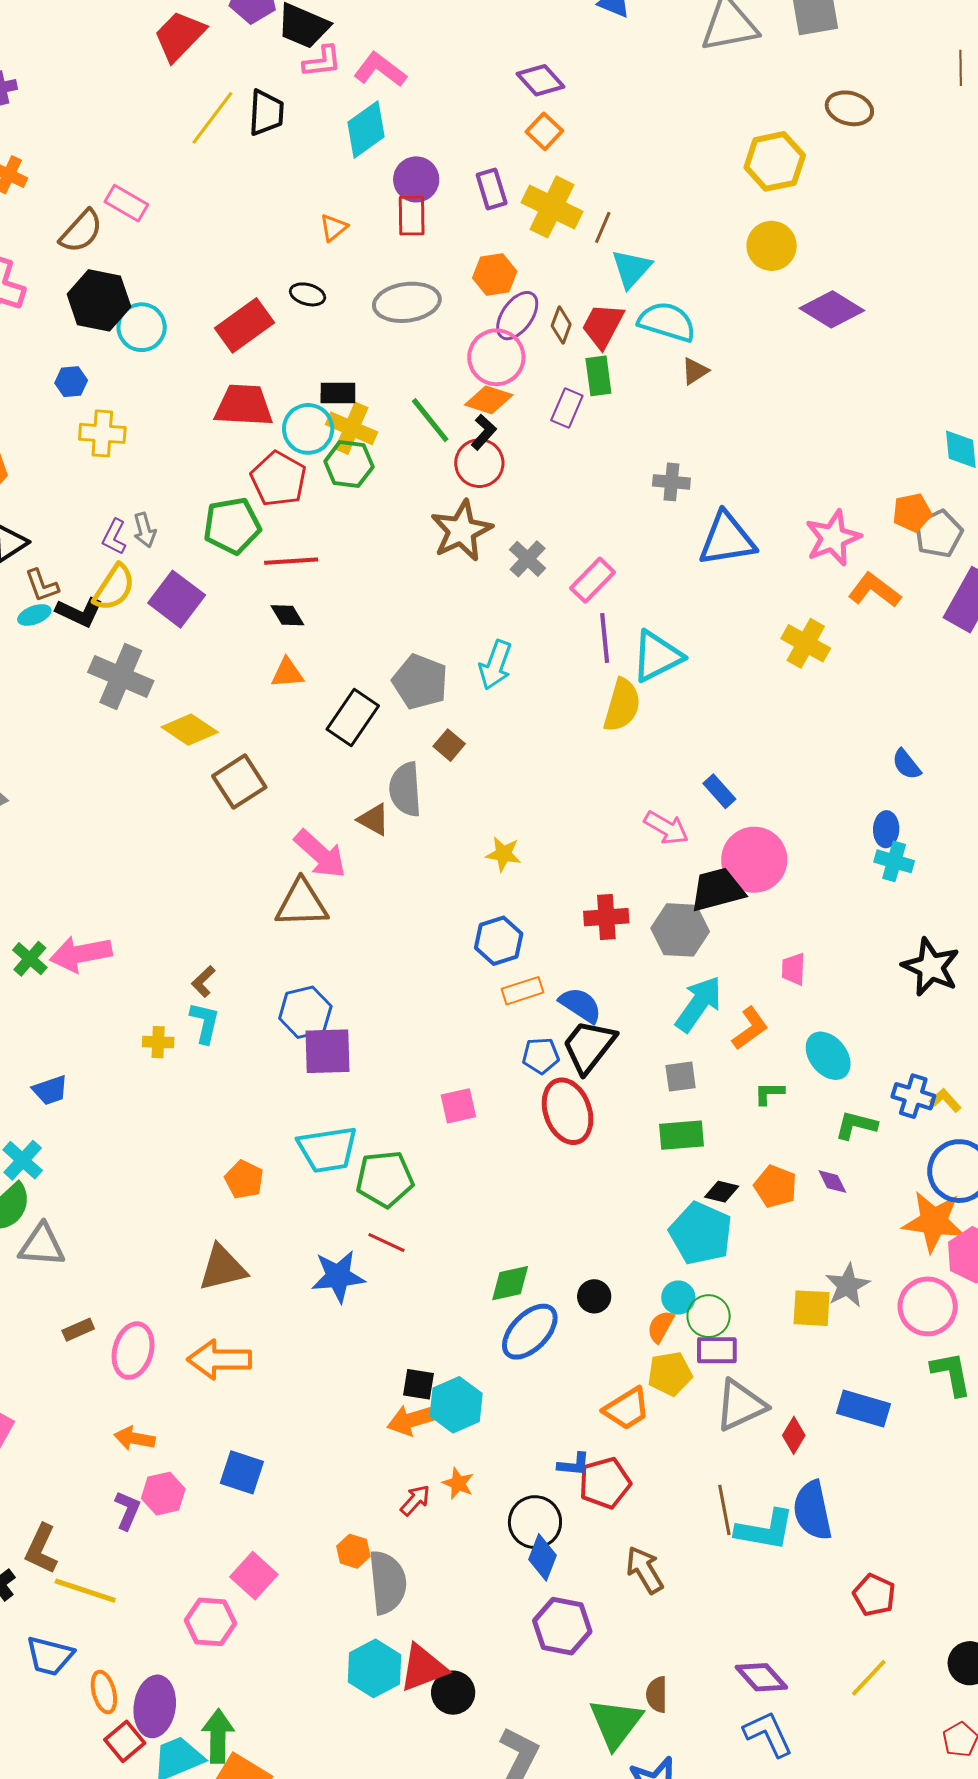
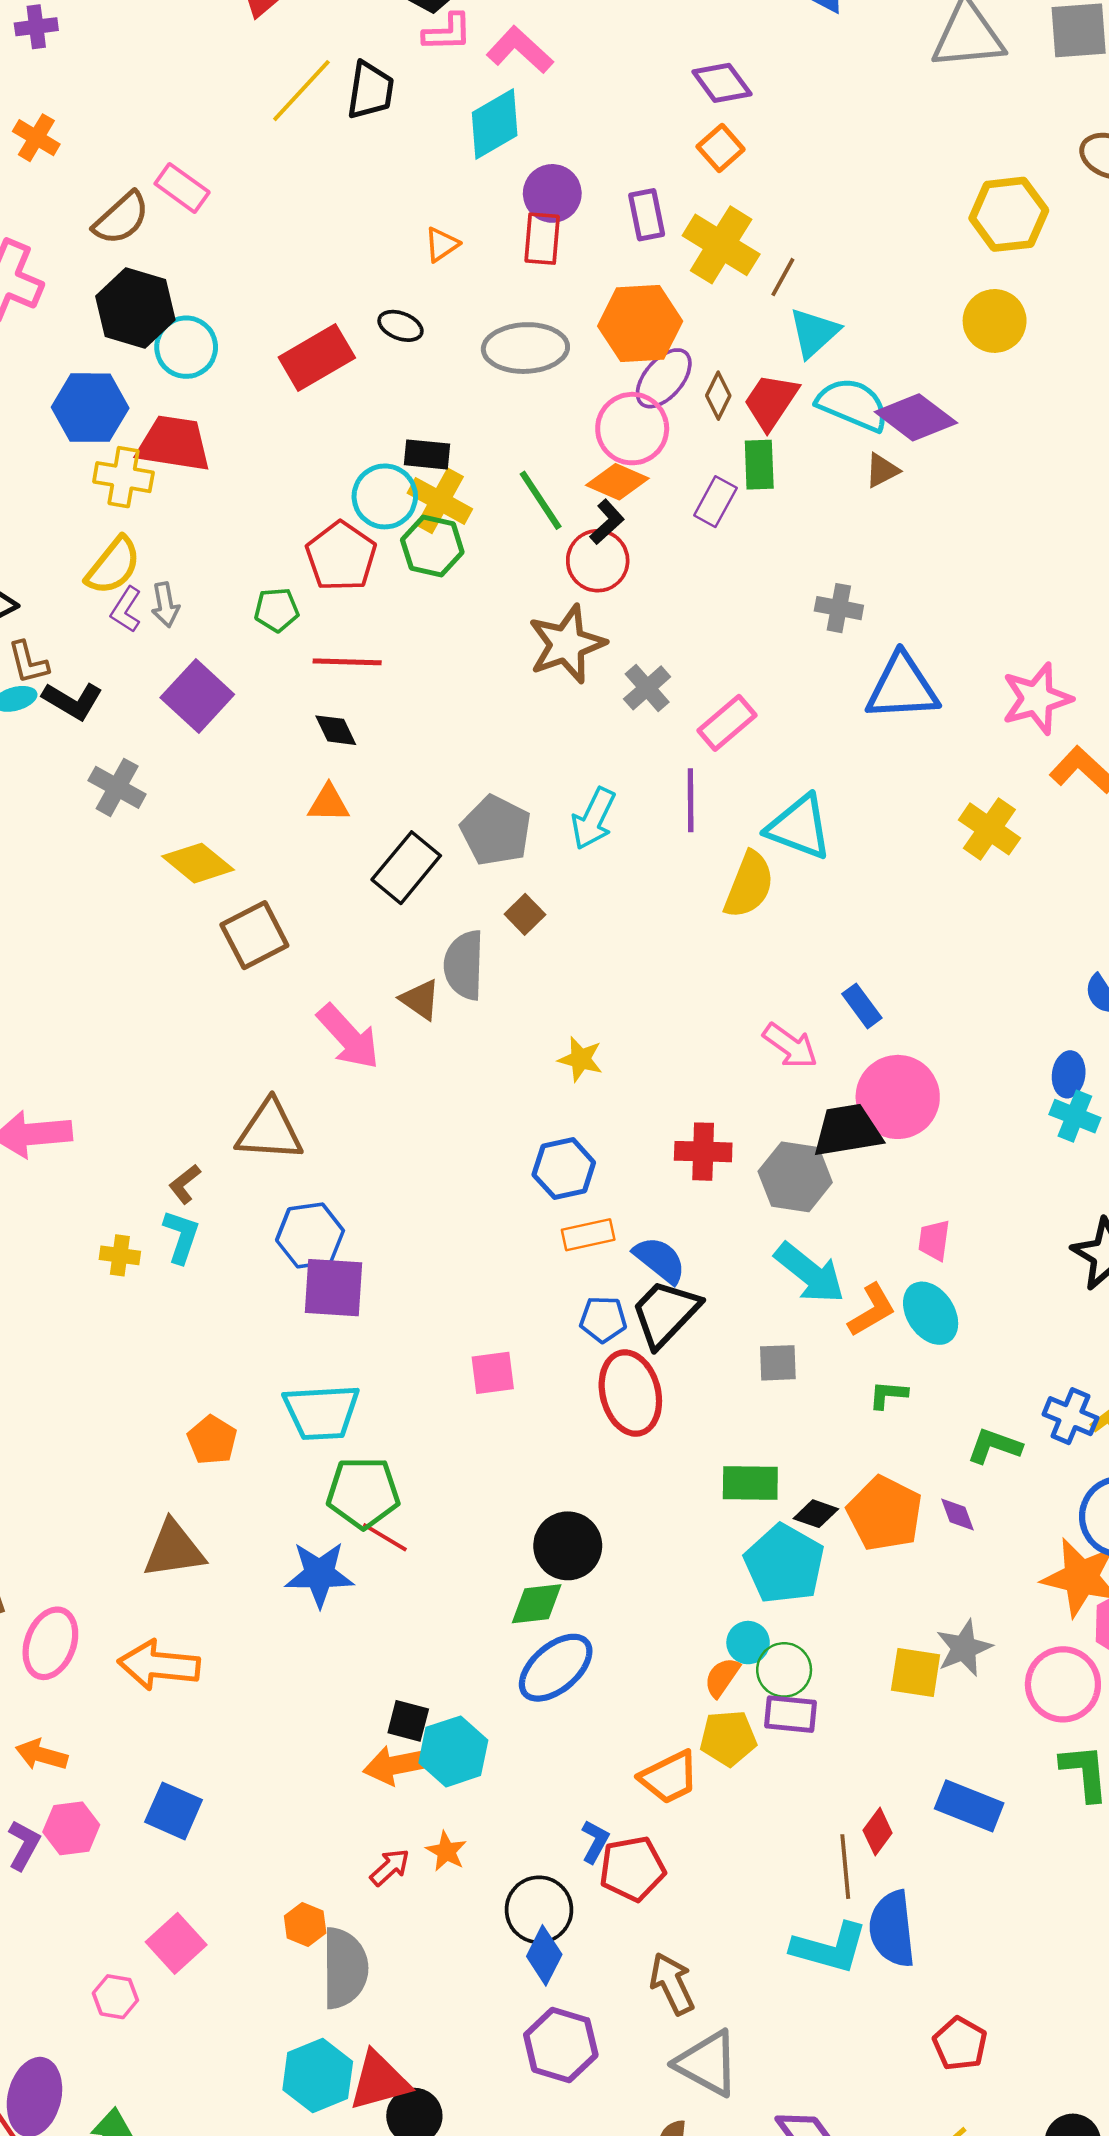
orange hexagon: (495, 275) -> (640, 324), size x1.5
purple diamond: (832, 309) -> (916, 417), moved
blue hexagon: (71, 382) -> (90, 408), size x1.8
red trapezoid: (244, 405) -> (174, 444), moved
green pentagon: (232, 526) -> (277, 610), size x0.6
yellow semicircle: (114, 587) -> (113, 566), moved
purple line: (605, 638) -> (691, 800), moved
cyan triangle: (657, 656) -> (799, 827), turned 42
gray cross: (121, 676) -> (117, 787), size x0.7
brown triangle: (302, 903) -> (270, 1131), moved
cyan arrow: (699, 1004) -> (810, 1273), turned 88
cyan ellipse: (828, 1056) -> (931, 1313), moved
green rectangle: (682, 1135) -> (750, 1483), moved
green pentagon: (385, 1179) -> (363, 1493), moved
orange pentagon: (775, 1186) -> (885, 1514), size x1.4
black circle: (594, 1296) -> (568, 1546), moved, size x1.6
gray triangle: (741, 1405) -> (707, 2063), moved, turned 48
blue L-shape: (574, 1464) -> (595, 1841), turned -72
brown line: (724, 1510) -> (845, 1867), moved
pink hexagon: (210, 1622) -> (115, 1997), size x0.7

